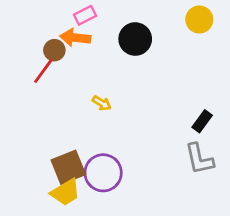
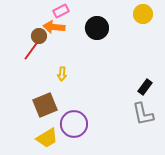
yellow arrow: (102, 103) -> (62, 74), moved, turned 64
brown square: (68, 167) -> (45, 105), moved

